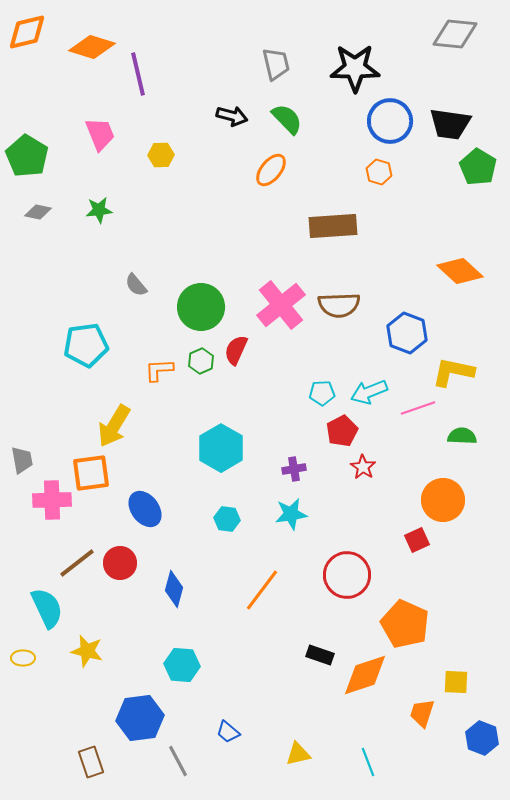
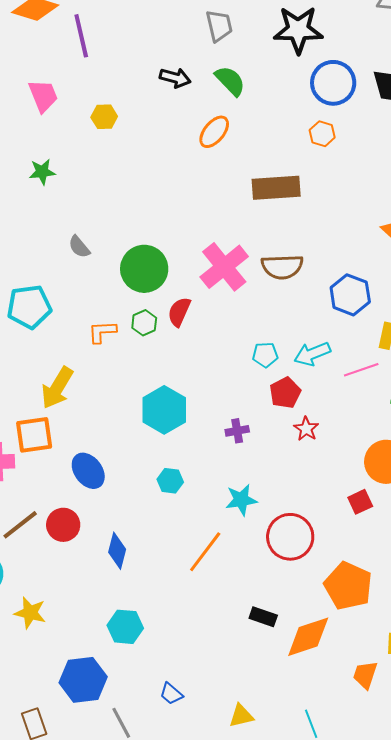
cyan star: (291, 514) -> (241, 500), moved

